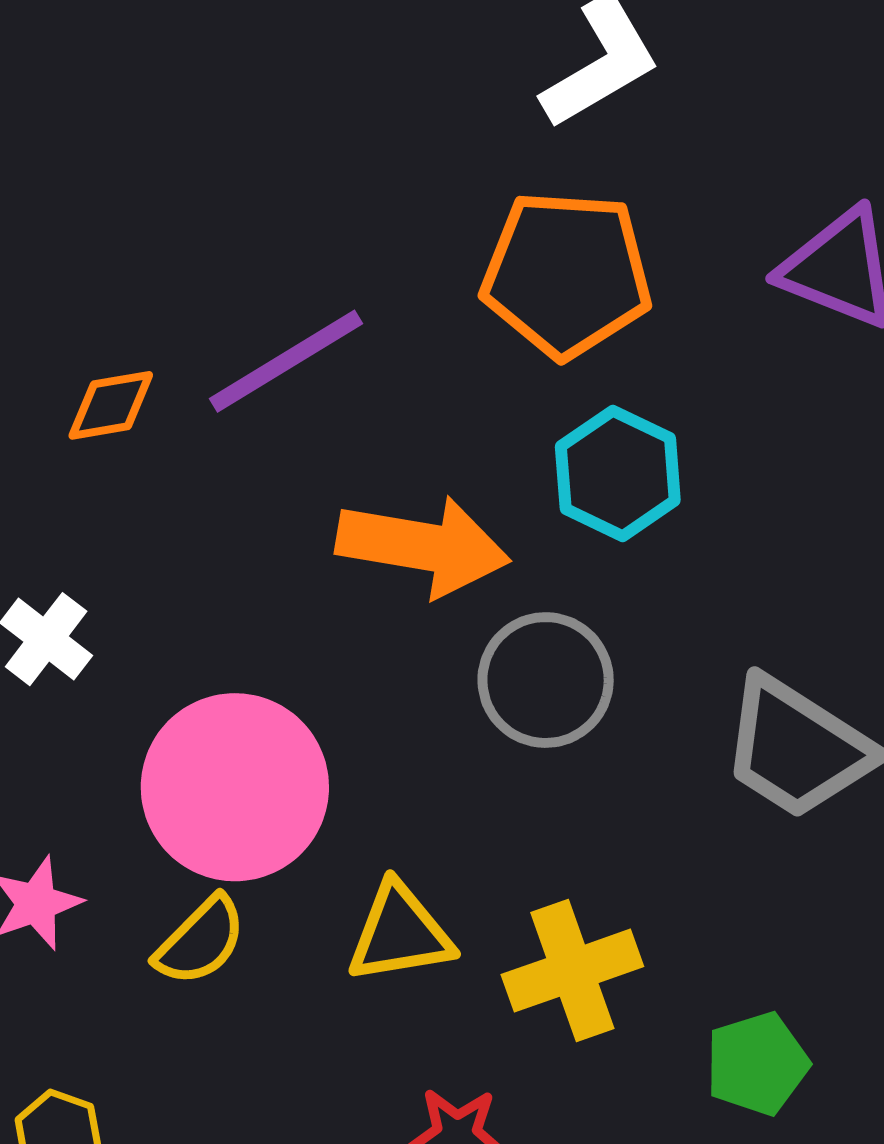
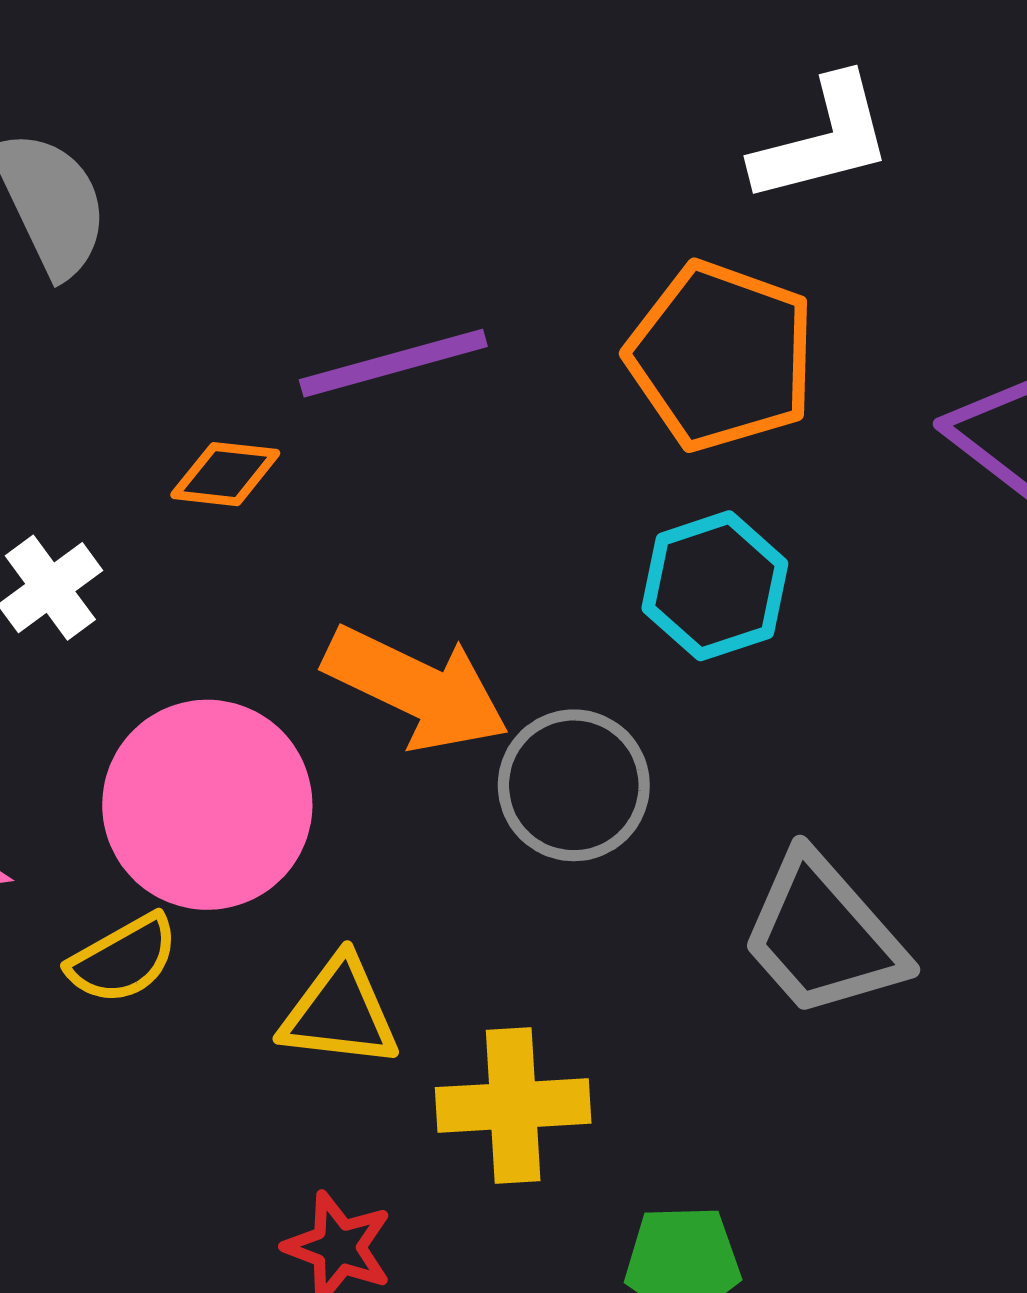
orange diamond: (111, 405) -> (225, 474), moved
orange arrow: (423, 546) -> (416, 688), moved

